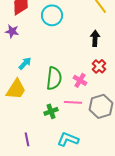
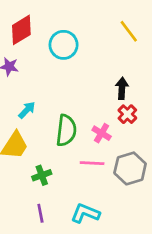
black arrow: (95, 38) -> (122, 88), moved
green cross: (51, 111) -> (42, 175), moved
purple line: (27, 139) -> (40, 213), moved

